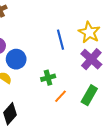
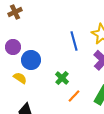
green cross: (48, 78) -> (62, 78), turned -32

